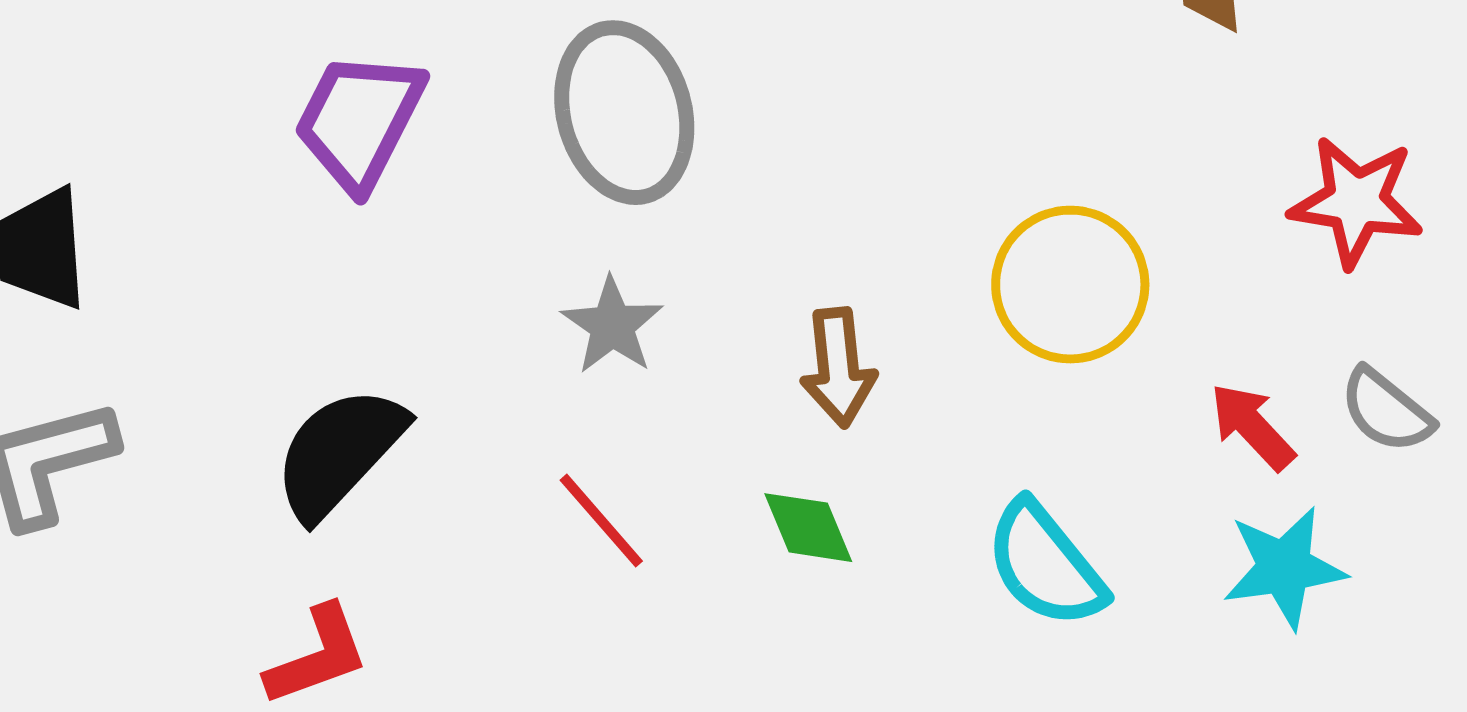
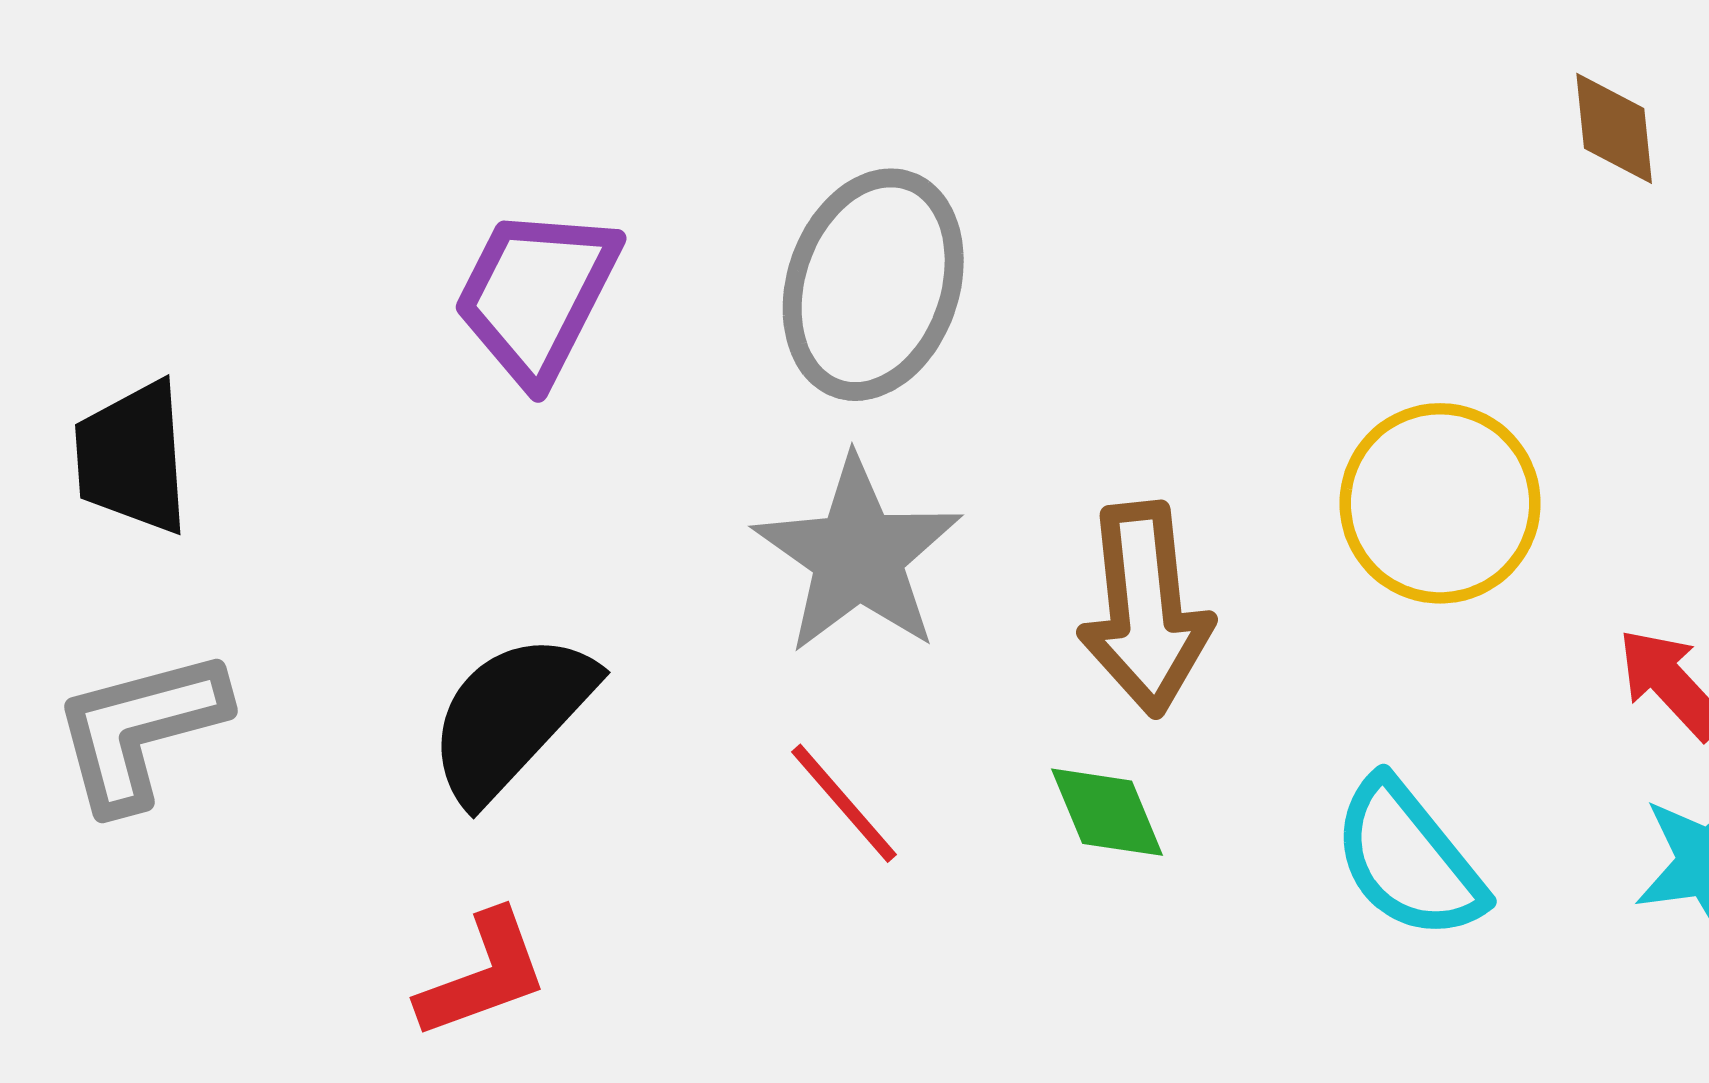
gray ellipse: (624, 113) -> (873, 285), turned 34
gray star: (612, 326) -> (858, 555), size x1.6
brown arrow: (838, 368) -> (1145, 609), size x1.4

